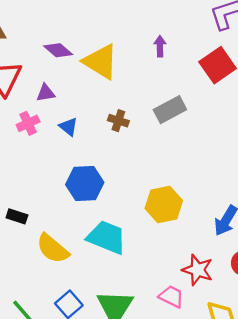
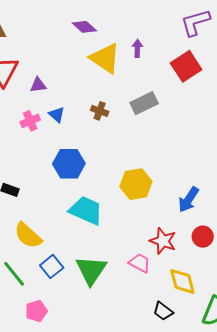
purple diamond: (58, 50) -> (84, 27), moved
yellow triangle: (101, 62) -> (105, 58), moved
pink cross: (28, 123) -> (30, 121), moved
yellow semicircle: (53, 249) -> (28, 235), moved

